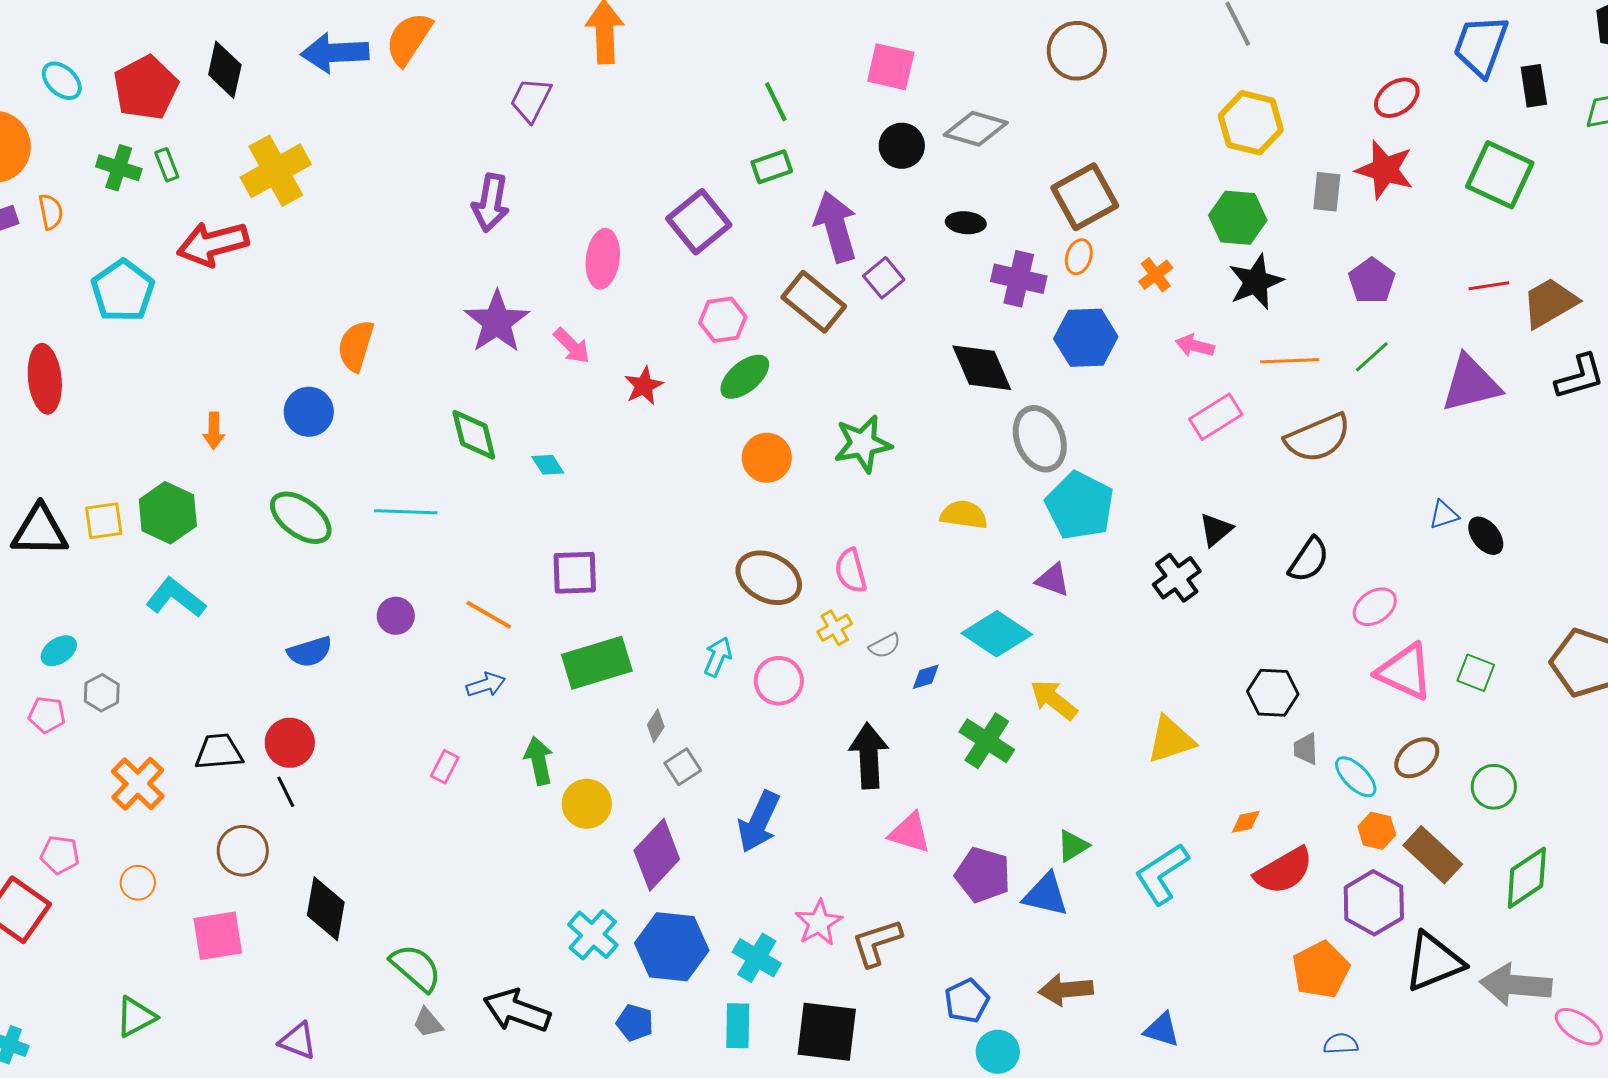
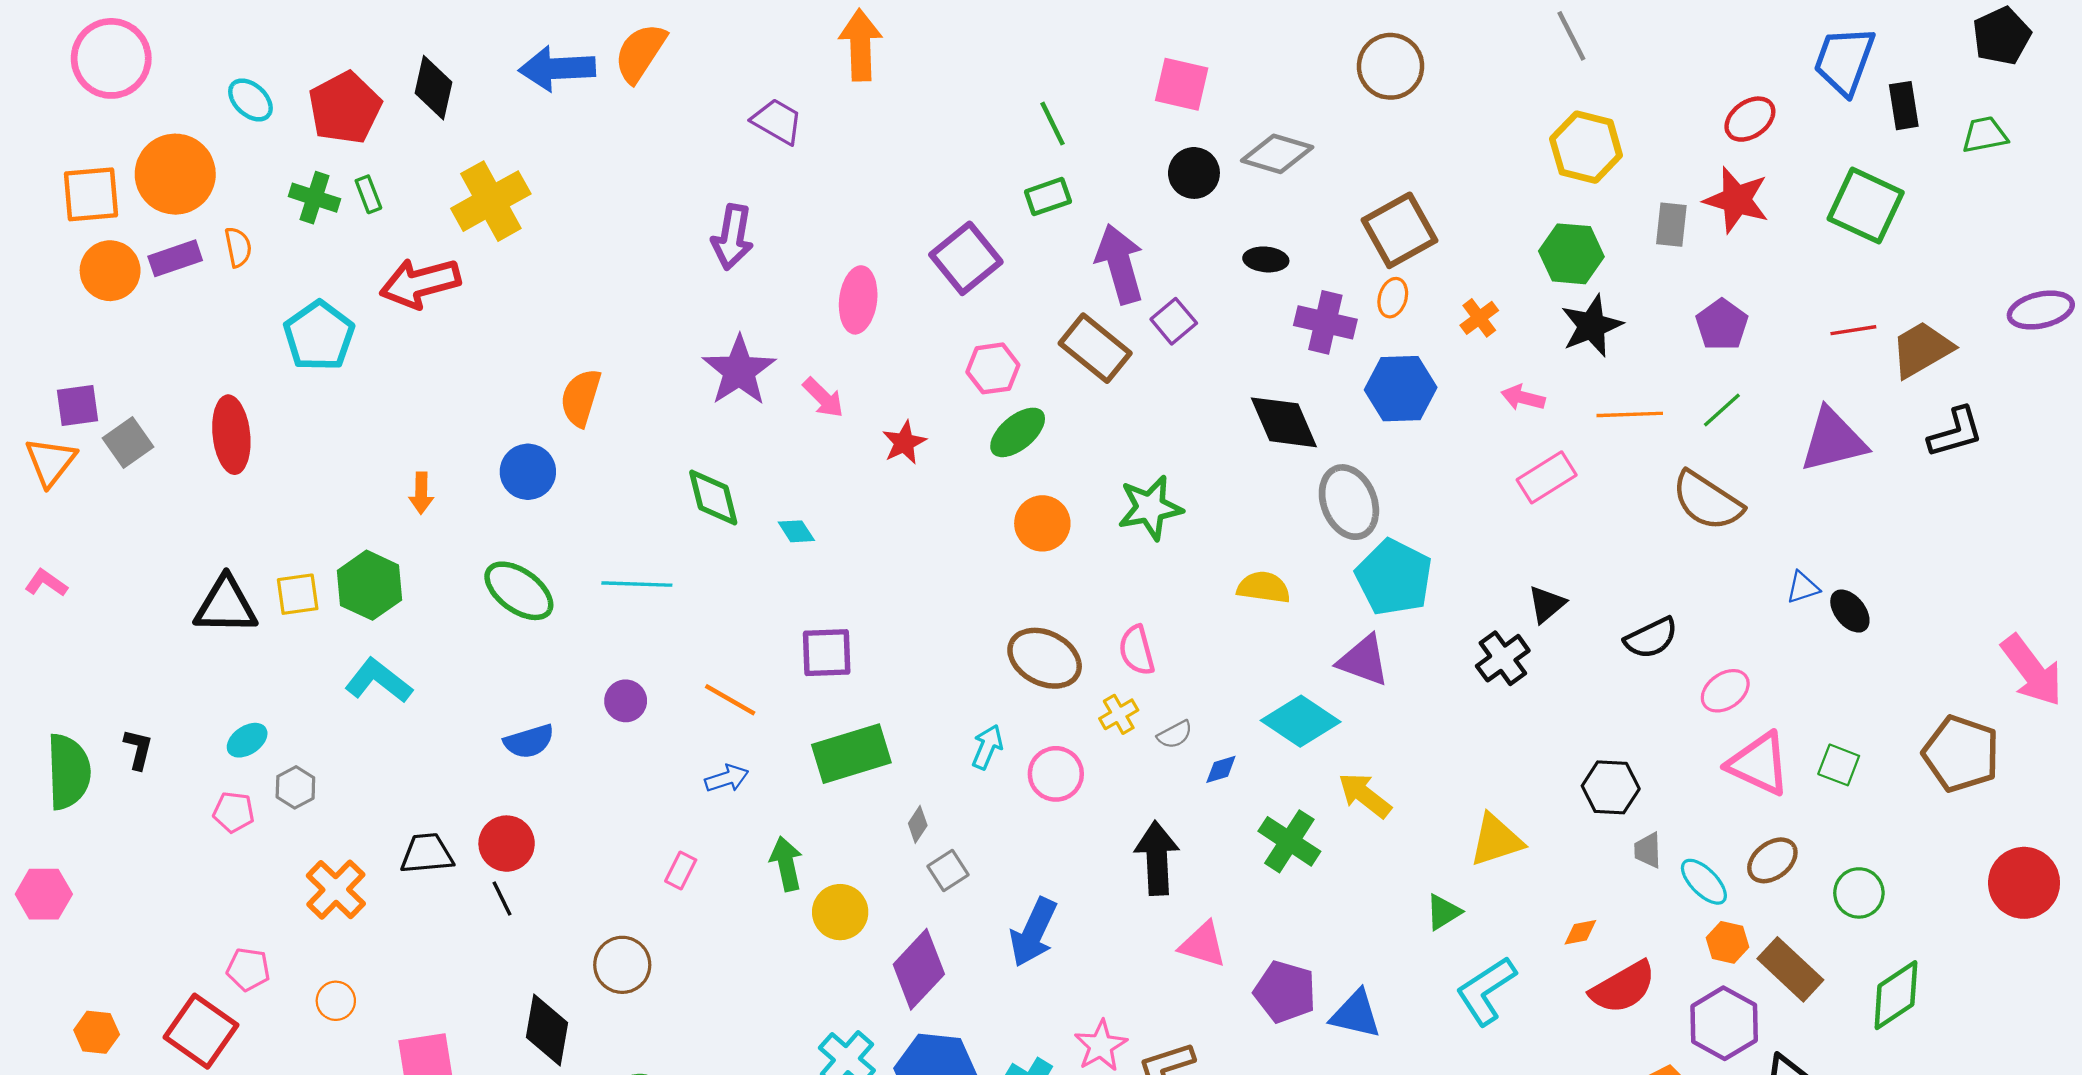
purple trapezoid: (531, 100) -> (777, 121), turned 93
brown semicircle: (1318, 438) -> (1707, 501), moved, turned 56
black semicircle: (1309, 560) -> (1651, 638), turned 30
purple triangle: (1053, 580) -> (1364, 660), size x1.4
green triangle: (1073, 846) -> (1443, 912), moved
brown circle: (243, 851) -> (622, 965), moved

